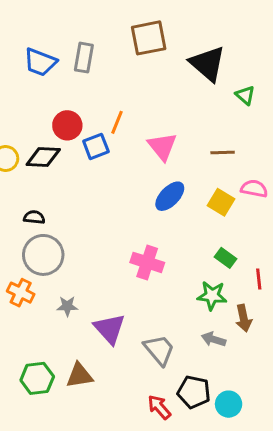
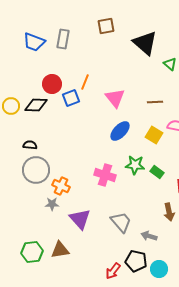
brown square: (149, 38) -> (106, 26), size x0.7
orange cross: (21, 293) -> (61, 186), moved
green star: (212, 296) -> (135, 165), moved
gray arrow: (213, 339) -> (149, 236), moved
gray trapezoid: (159, 350) -> (121, 222), moved
red arrow: (159, 407) -> (113, 271), turned -102

